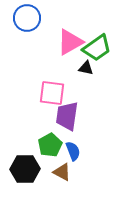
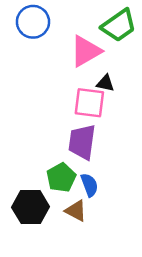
green trapezoid: (97, 48) -> (119, 25), moved
pink square: (52, 93) -> (89, 103), moved

